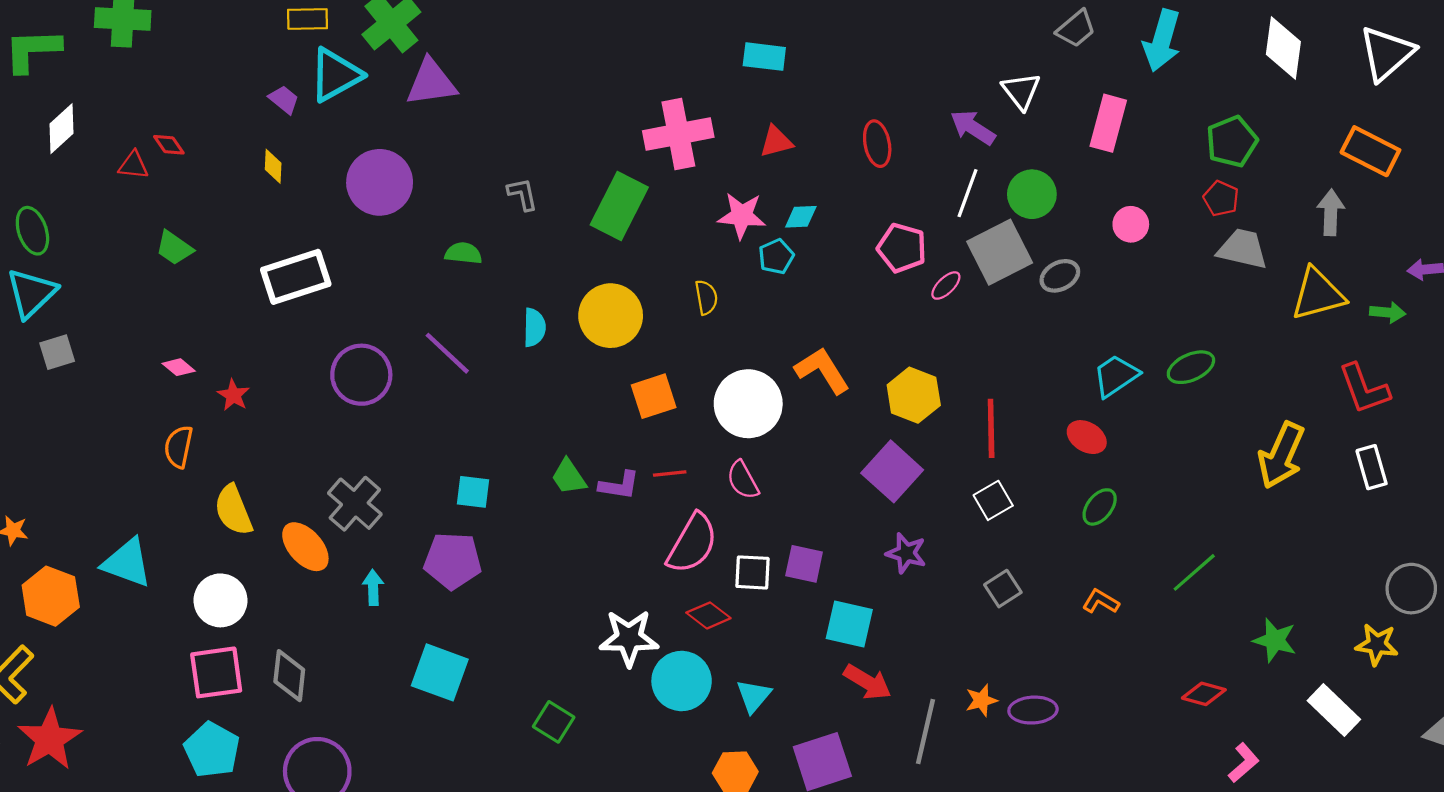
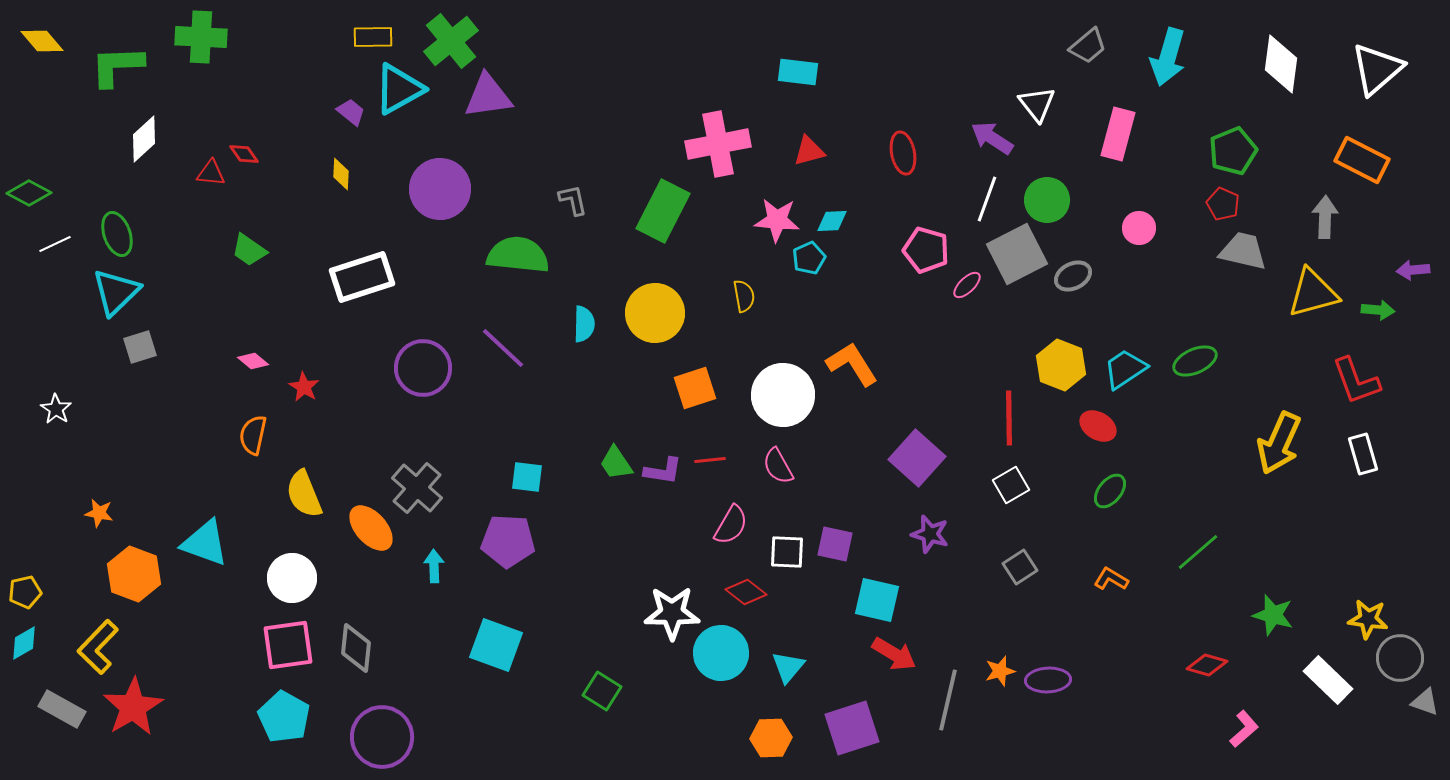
green semicircle: (463, 253) -> (518, 255), size x1.8
yellow hexagon: (914, 395) -> (1061, 365), moved
pink semicircle: (692, 543) -> (731, 525), size x0.7
gray circle: (1411, 589) -> (1400, 658), moved

